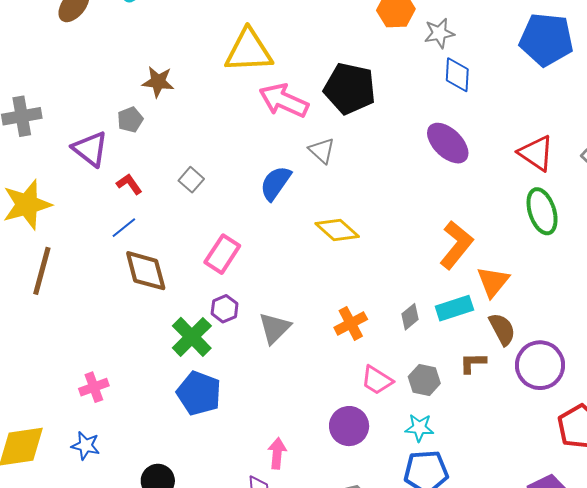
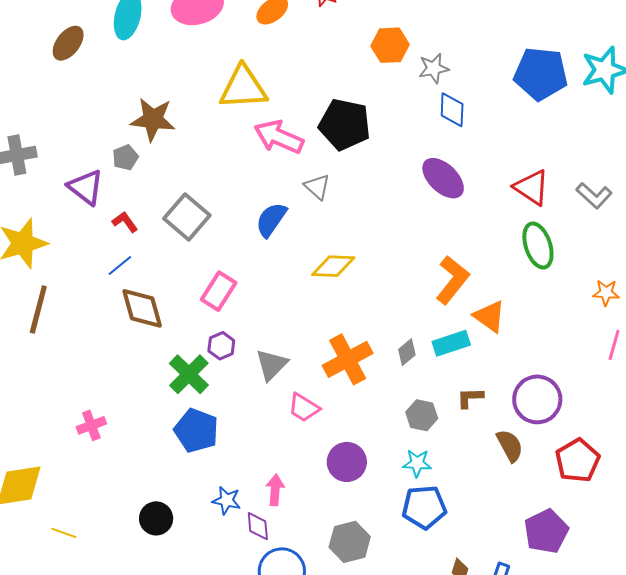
brown star: (158, 82) -> (153, 119), size x1.4
gray square: (191, 180) -> (187, 217), size x1.8
yellow diamond: (337, 230) -> (333, 266), turned -39
orange triangle: (493, 282) -> (489, 316), turned -33
orange cross: (351, 323) -> (348, 359), size x1.5
brown semicircle: (502, 329) -> (510, 446), moved
pink trapezoid: (377, 380) -> (304, 408), moved
blue star: (86, 446) -> (227, 500), moved

